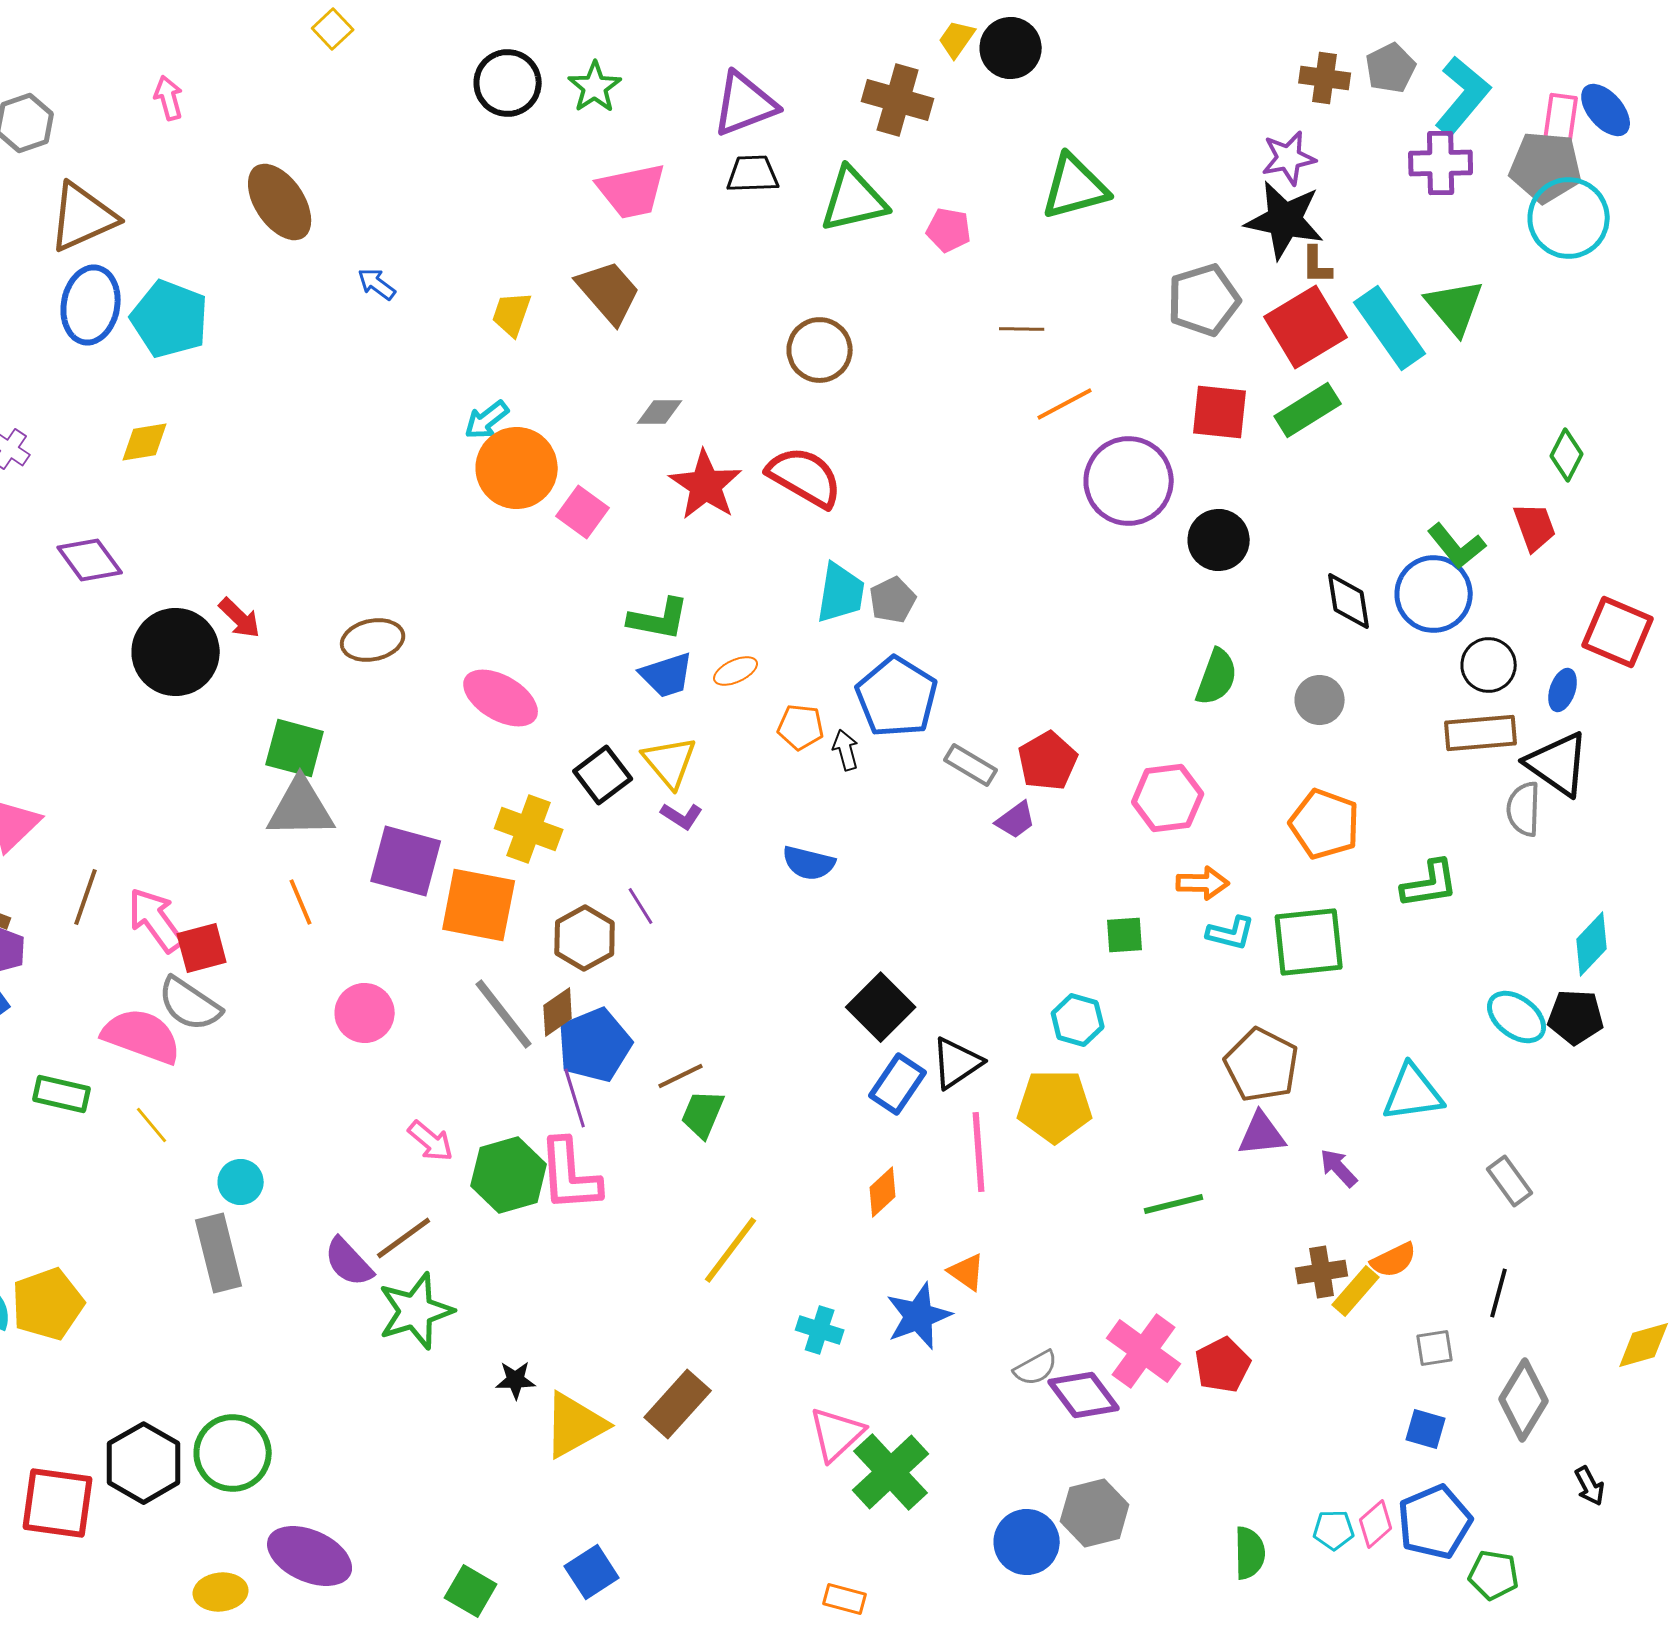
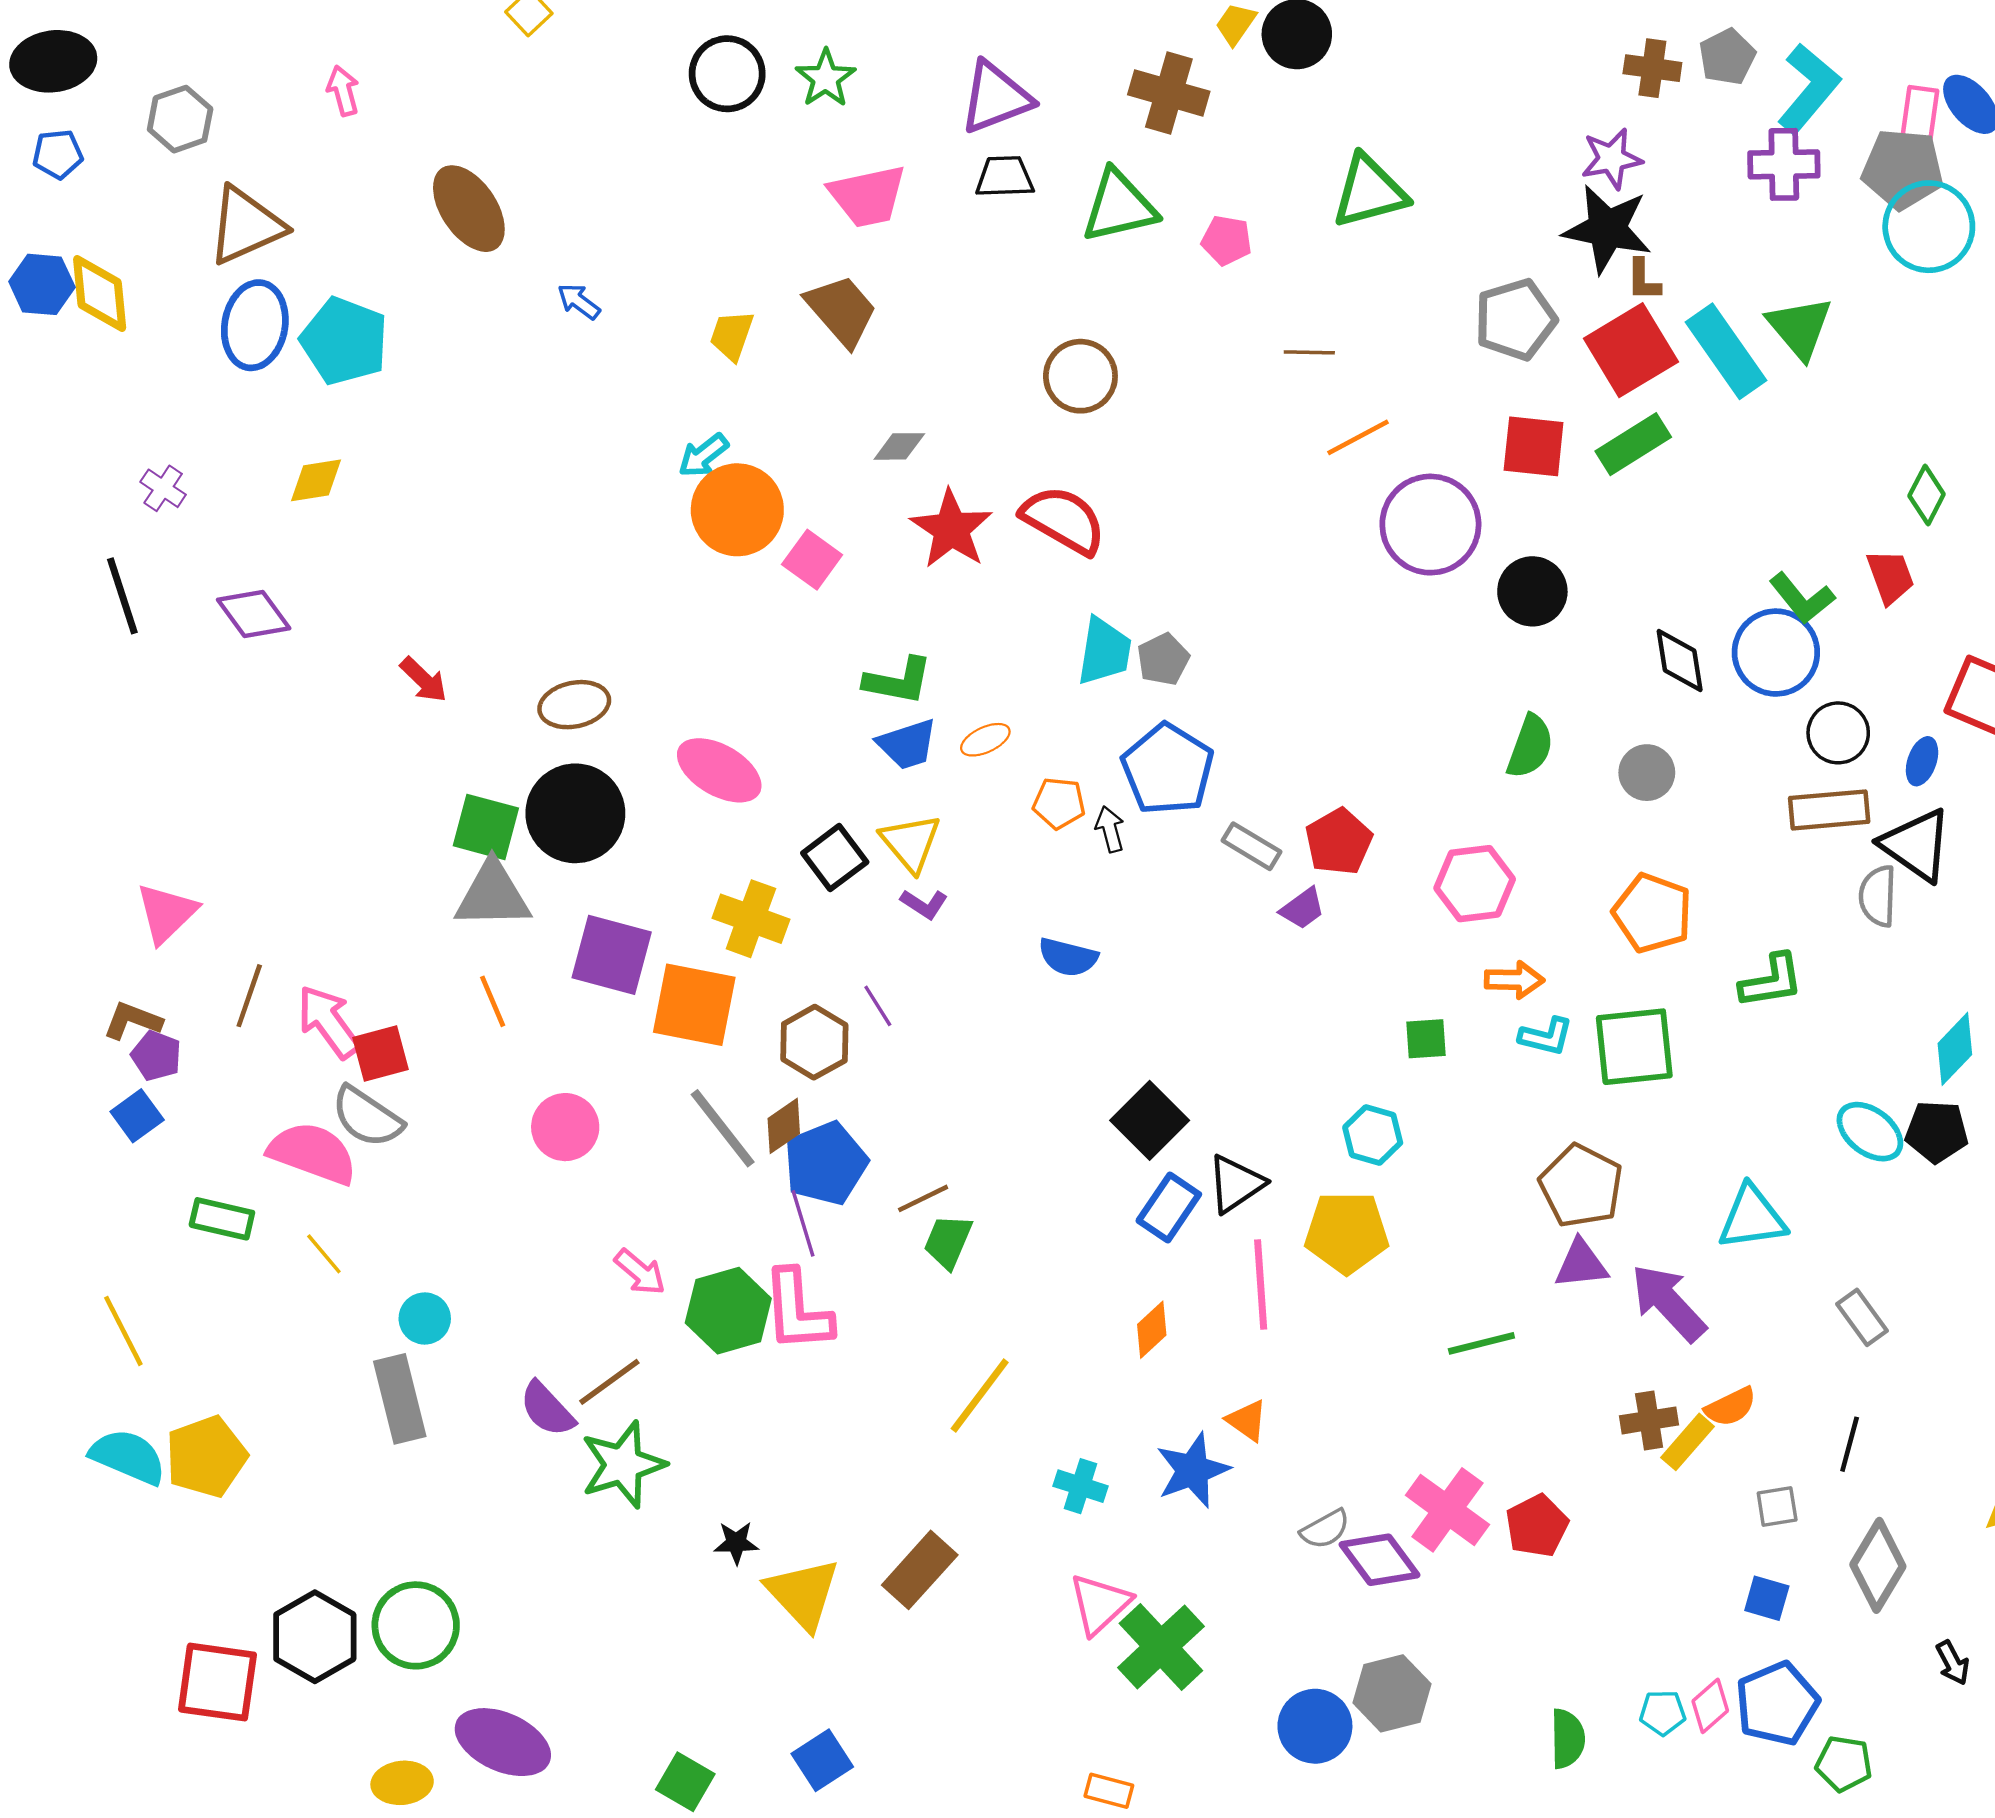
black circle: (176, 652) -> (575, 813), moved
purple arrow: (1339, 1168) -> (1668, 1303), size x1.8
yellow triangle: (575, 1425) -> (803, 1594), turned -44

